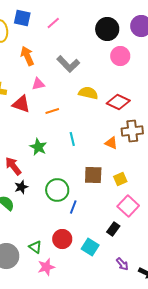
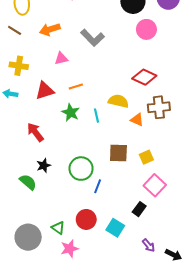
orange arrow: (27, 56) -> (50, 29), turned -84
yellow semicircle: (88, 93) -> (118, 101), moved
red triangle: (21, 104) -> (45, 91), moved, turned -36
green star: (38, 147) -> (71, 112), moved
red arrow: (13, 166) -> (35, 132), moved

